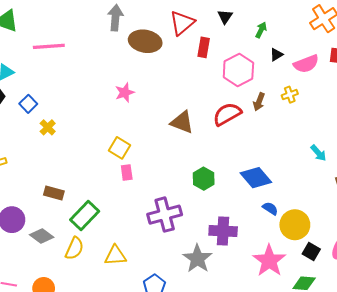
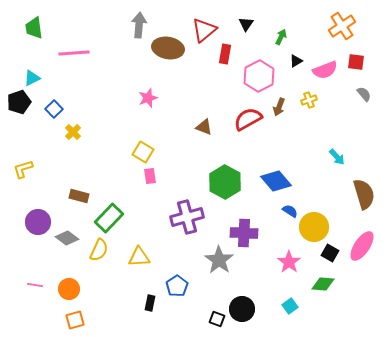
brown triangle: (182, 122) -> (204, 127), size x0.7
green hexagon: (204, 179) -> (225, 182), size x1.5
pink star: (269, 261) -> (289, 262), size x0.7

